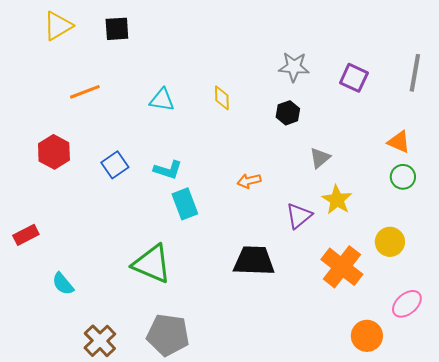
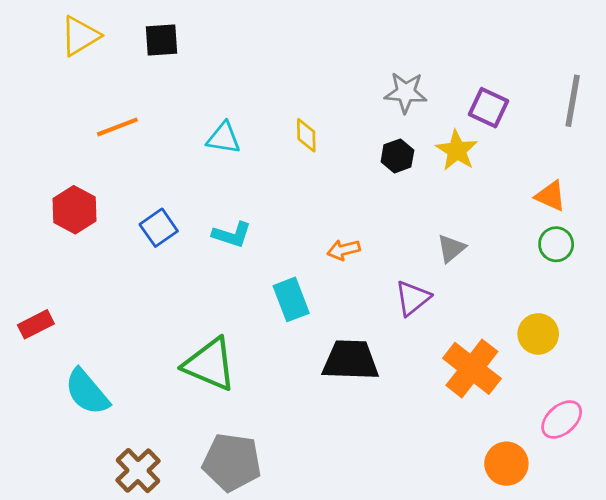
gray triangle: (320, 158) -> (451, 248), moved
yellow star: (337, 200) -> (457, 150), moved
cyan rectangle: (185, 204) -> (291, 299), moved
cyan semicircle: (63, 284) -> (87, 392), size x1.5

